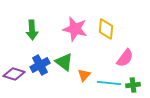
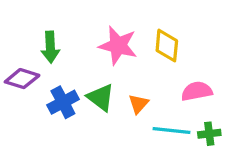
pink semicircle: (125, 58) -> (197, 91), turned -138
purple diamond: (14, 74) -> (22, 79), moved
orange triangle: (84, 75) -> (138, 104), moved

